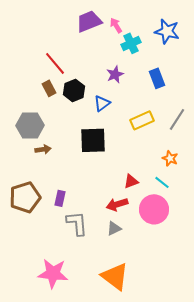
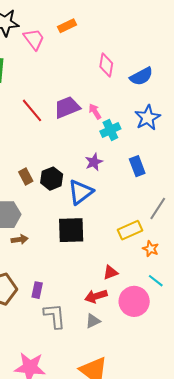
blue star: (167, 31) -> (148, 118), turned 30
red line: (55, 63) -> (32, 110), moved
blue triangle: (102, 103) -> (80, 192), size x1.5
yellow rectangle: (142, 120) -> (130, 230), moved
cyan line: (162, 182) -> (156, 281), moved

